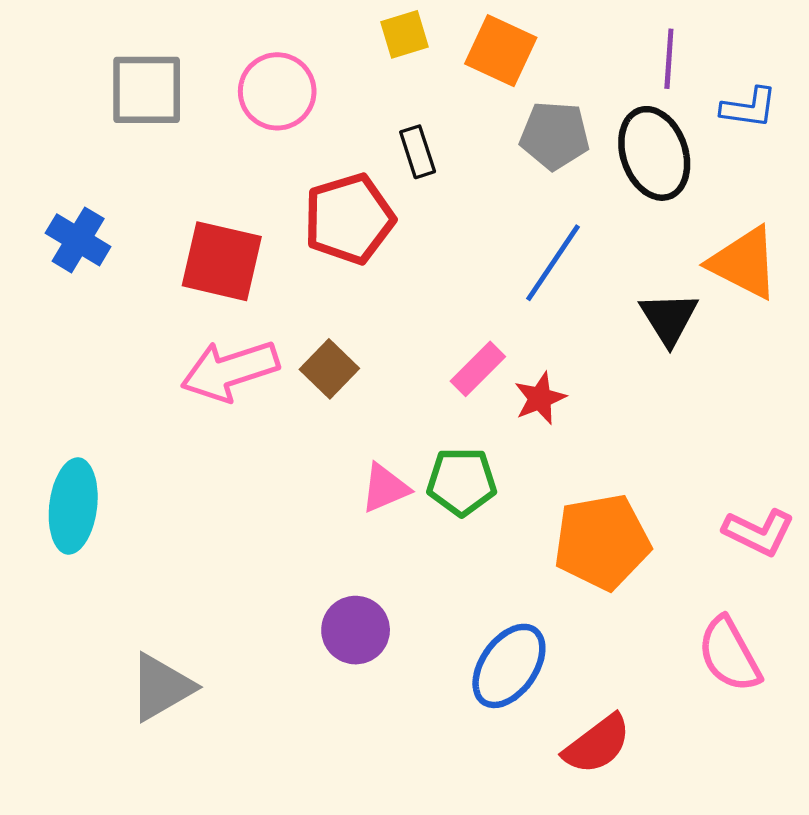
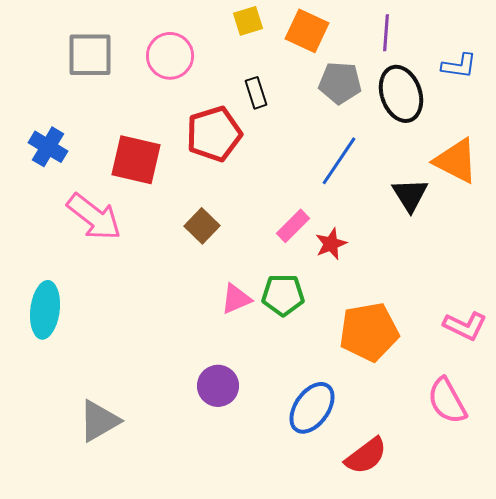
purple line: (669, 59) -> (386, 33), moved
pink arrow: (230, 371) -> (94, 217), moved, turned -124

